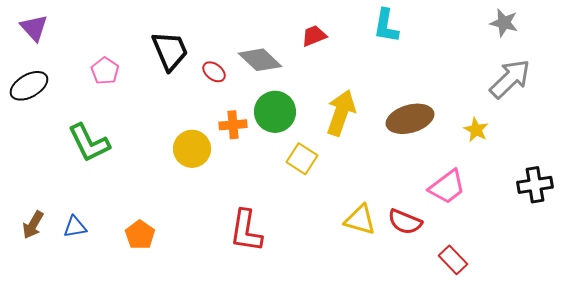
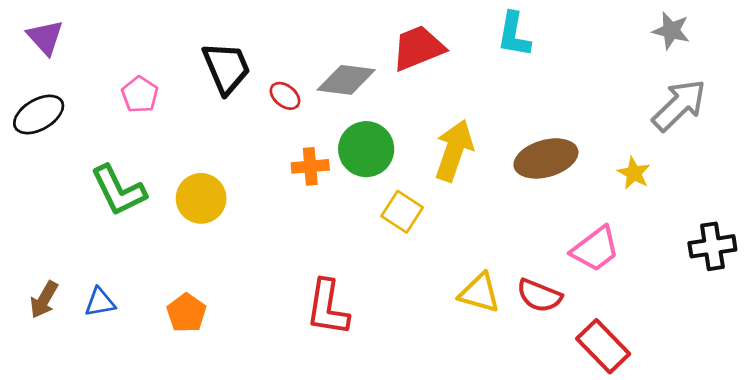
red trapezoid: (314, 36) -> (418, 48), size x1.6
gray diamond: (260, 60) -> (346, 80), turned -36
yellow circle: (192, 149) -> (201, 198), moved
red rectangle: (453, 260) -> (603, 346), size x1.4

